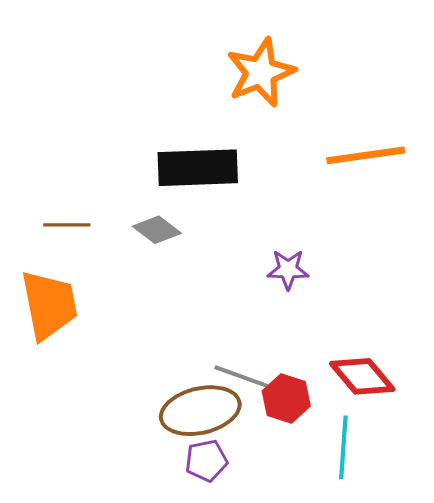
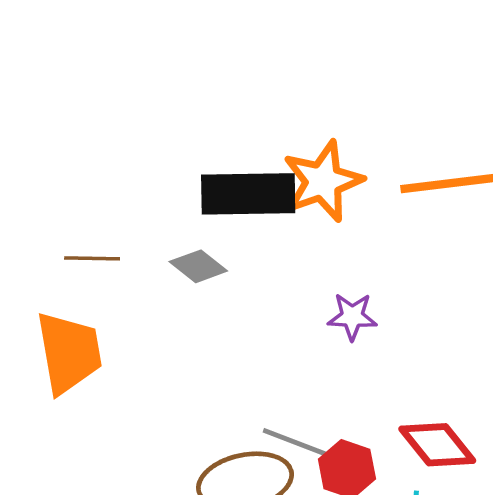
orange star: (261, 73) -> (323, 181), moved

